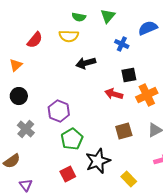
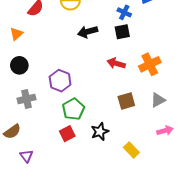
black square: (129, 75) -> (122, 32), moved
gray cross: (26, 129) -> (26, 99), turned 36
black star: (98, 161) -> (100, 132), size x0.7
red square: (68, 174) -> (67, 134), moved

